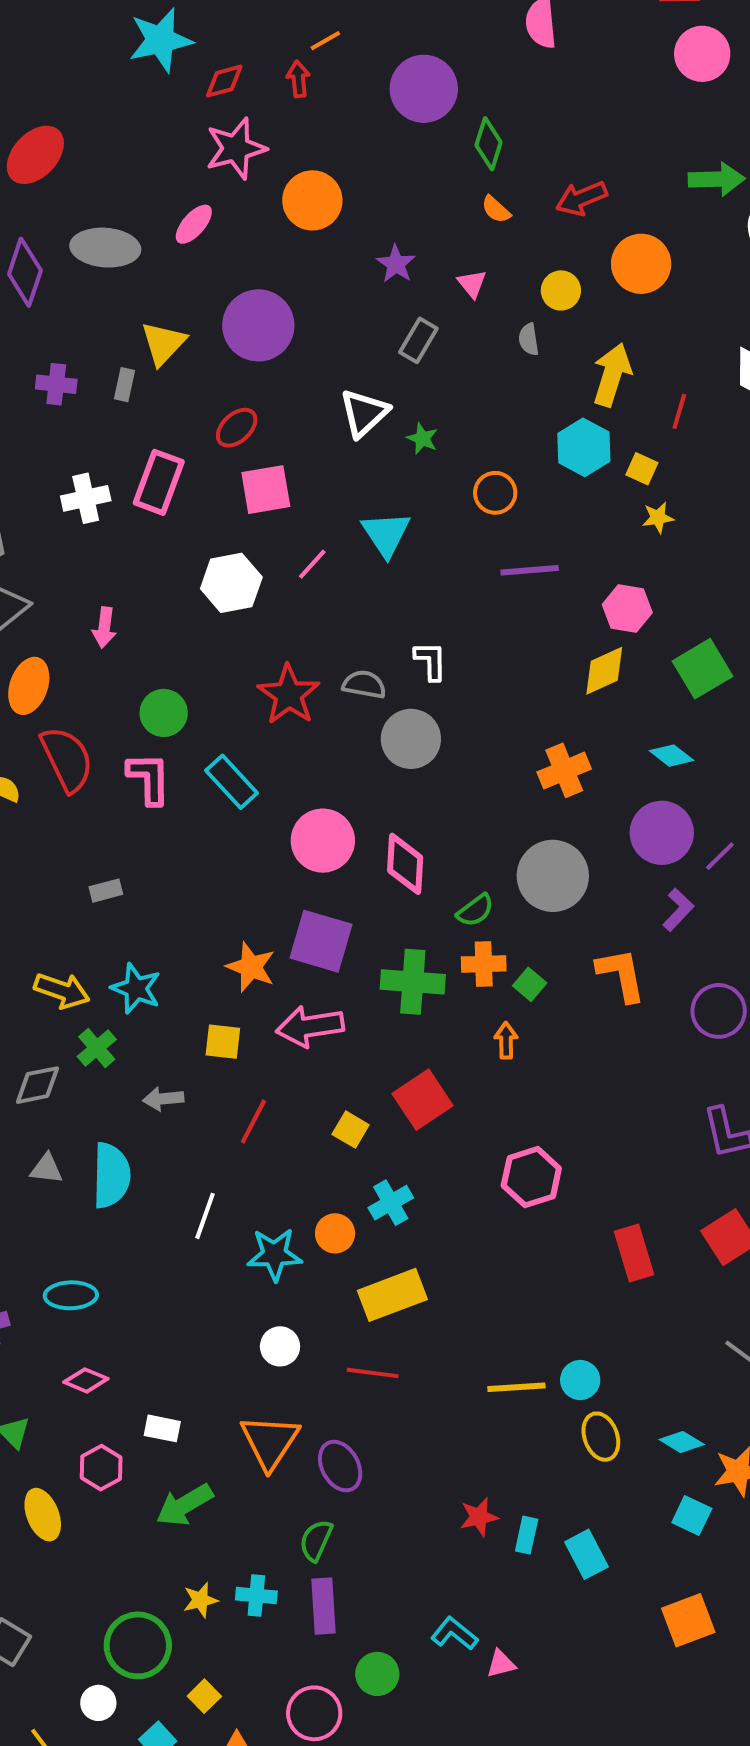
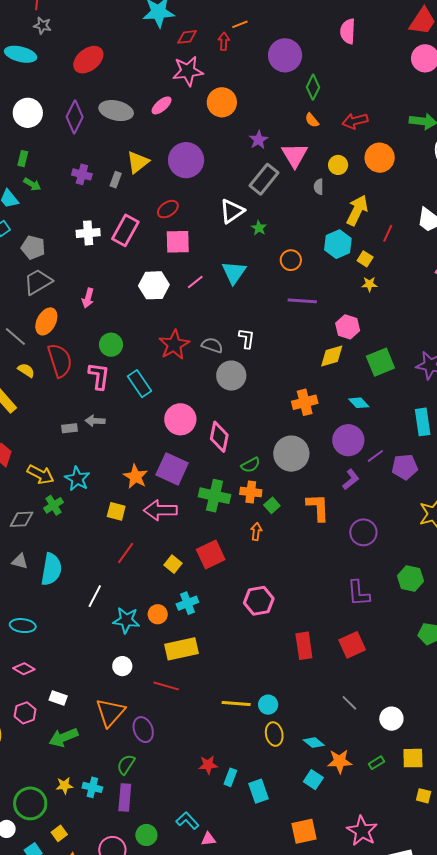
pink triangle: (472, 284) -> (295, 155), size x1.8
gray rectangle: (418, 340) -> (264, 179), size x1.4
gray arrow: (163, 1099) -> (95, 421), moved

